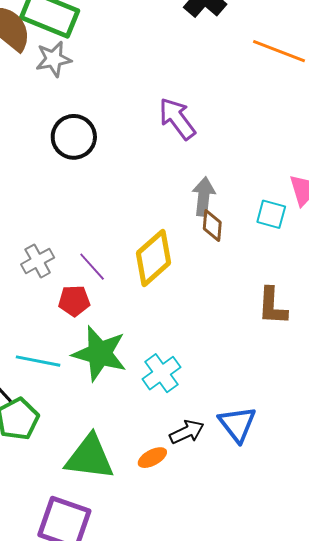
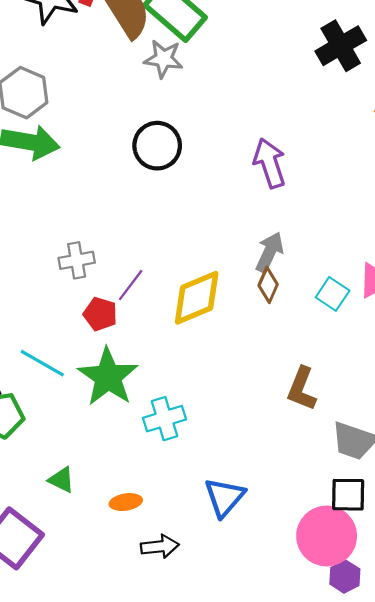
purple line: (92, 267) -> (131, 285), turned 60
black arrow: (187, 432) -> (160, 546), moved
green triangle: (90, 457) -> (61, 480), size x0.5

